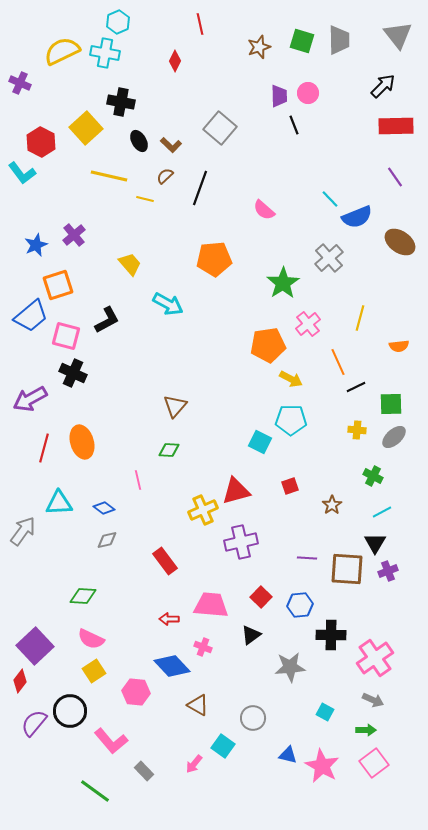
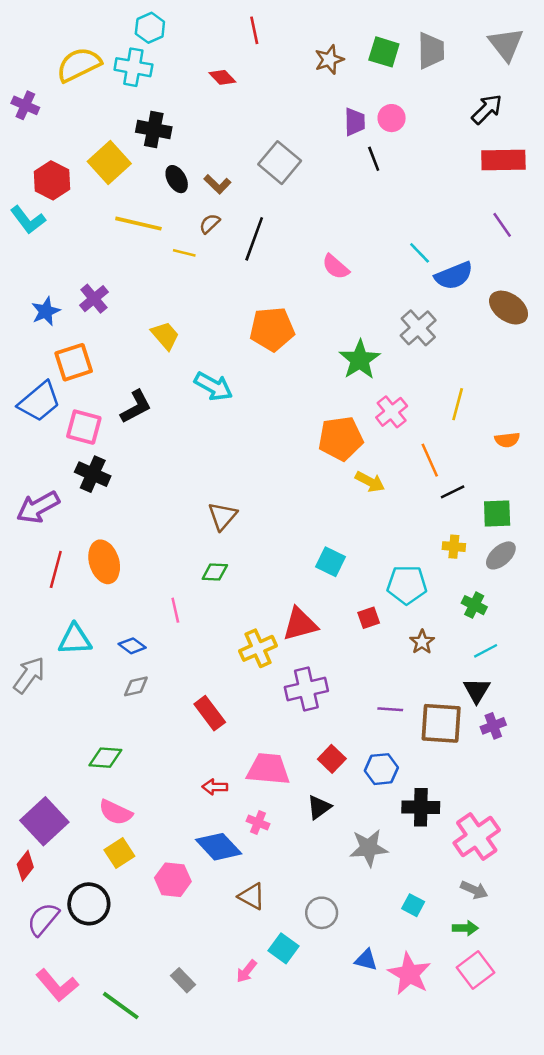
red diamond: (175, 61) -> (222, 77), turned -70
cyan pentagon: (291, 420) -> (407, 585), moved
pink L-shape: (111, 741) -> (57, 985), moved

